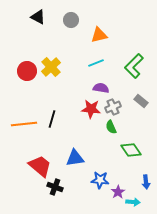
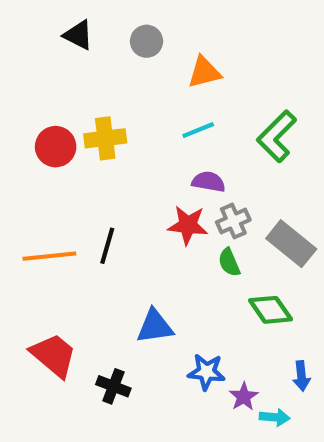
yellow cross: (51, 67) -> (105, 138), turned 36
gray rectangle: (141, 101) -> (291, 244), moved, size x1.6
red trapezoid: (40, 166) -> (54, 355), moved

